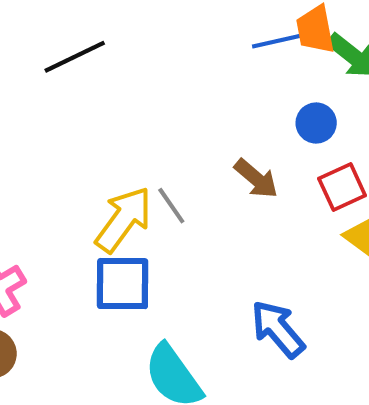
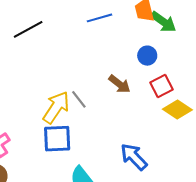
blue line: (278, 41) -> (100, 18), moved

